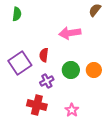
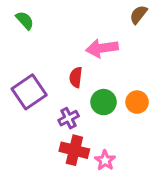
green semicircle: (17, 14) -> (25, 20), turned -48
red semicircle: (44, 55) -> (76, 77), moved
red cross: (37, 105) -> (74, 150), moved

